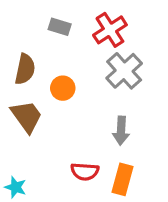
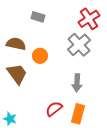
red cross: (110, 30) -> (89, 19), moved
brown semicircle: (25, 69) -> (16, 44), turned -90
red semicircle: (85, 172) -> (54, 109), turned 138

